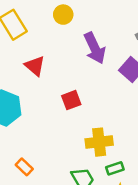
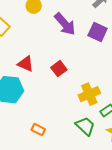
red triangle: (35, 66) -> (26, 64), moved

